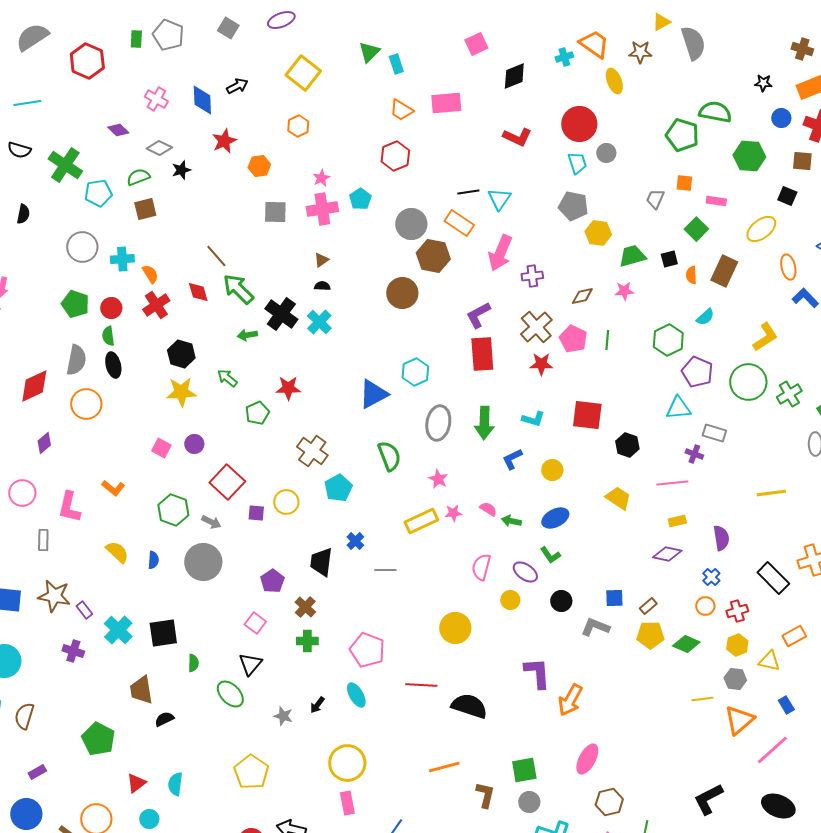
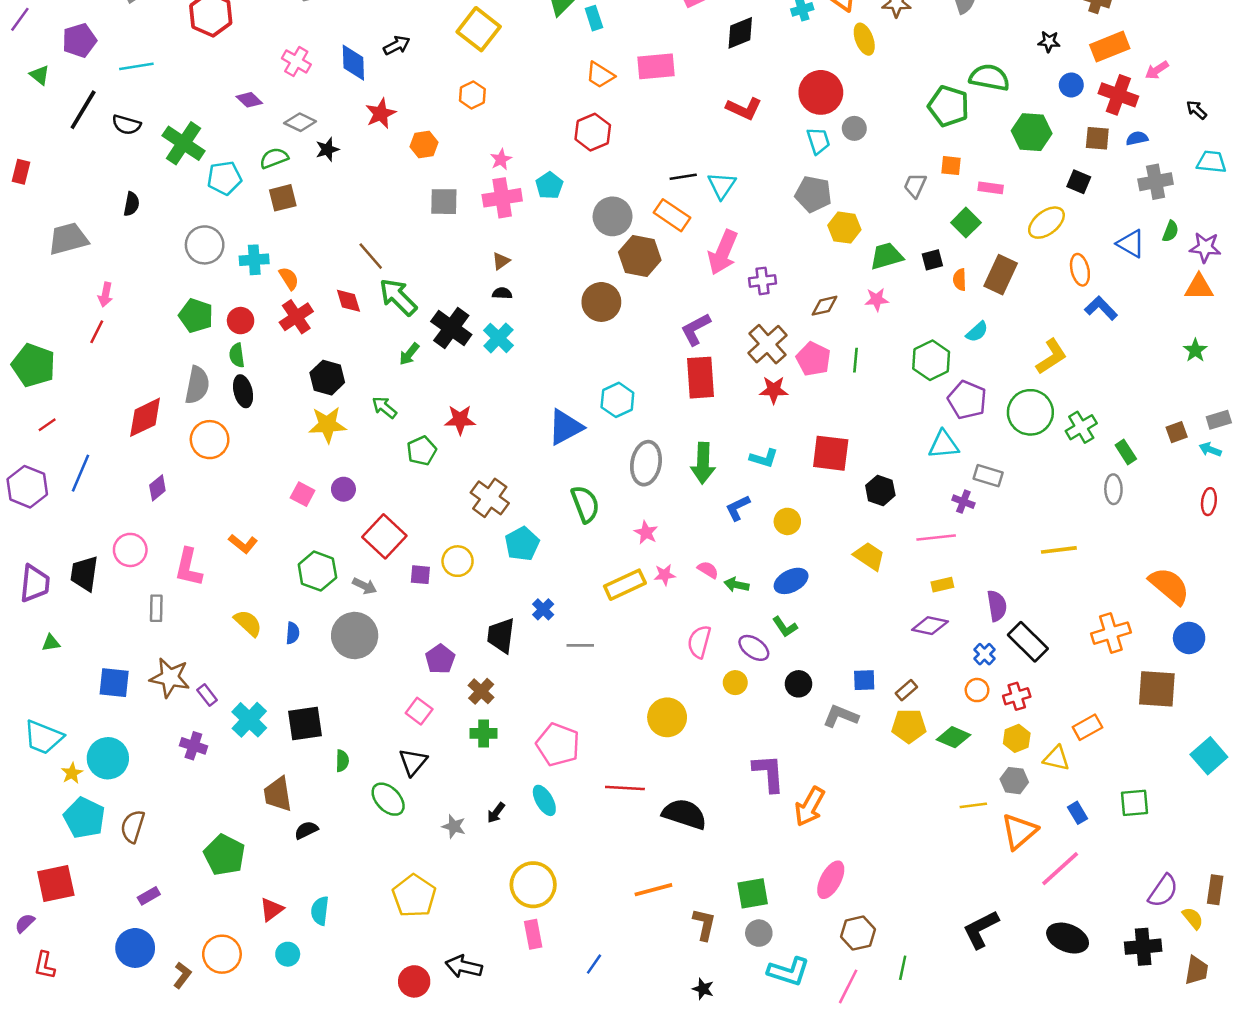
green arrow: (247, 335) -> (409, 354), turned -42
black rectangle: (773, 578) -> (1028, 642), moved

